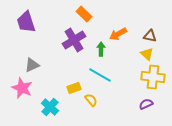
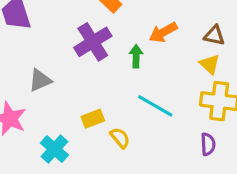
gray triangle: (32, 65) -> (40, 80), moved
cyan line: (100, 75) -> (155, 106), moved
purple semicircle: (146, 104) -> (208, 144), turned 112

